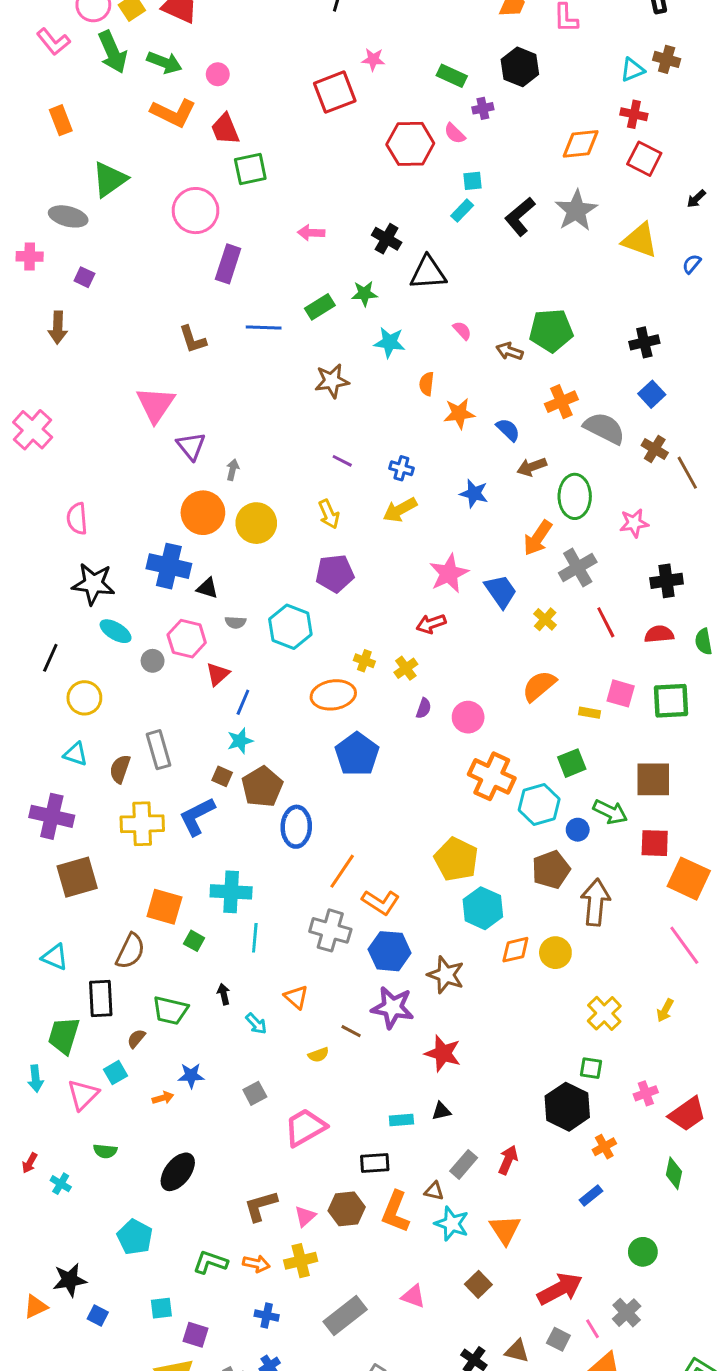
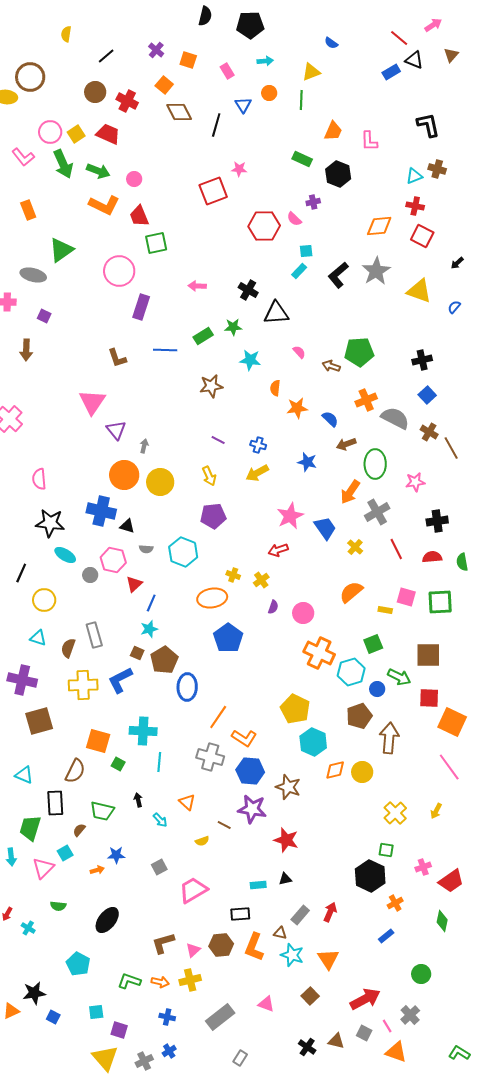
green rectangle: (452, 76) -> (302, 159), moved

